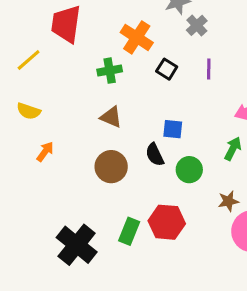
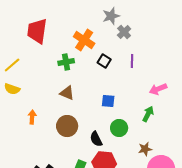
yellow line: (29, 60) -> (12, 65), moved
orange arrow: (45, 152) -> (32, 117), moved, turned -32
black semicircle: (155, 155) -> (96, 139), moved

